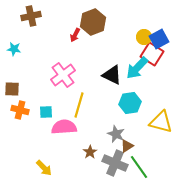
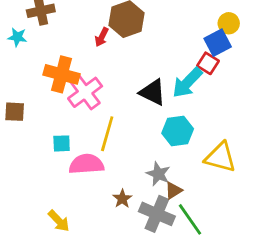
yellow circle: (144, 37) -> (229, 23), moved
cyan star: (14, 49) -> (17, 37), moved
red square: (152, 54) -> (208, 63), size x0.7
orange cross: (20, 110) -> (62, 74), moved, size x1.4

